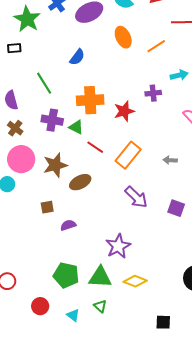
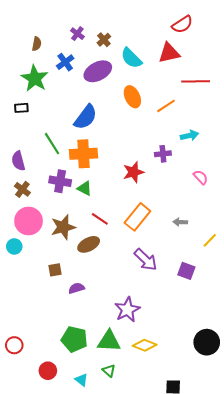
blue semicircle: (77, 57) -> (86, 117), size x1.5
orange cross: (90, 100) -> (84, 154), moved
red line: (95, 147) -> (100, 219), moved

